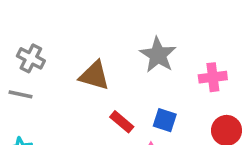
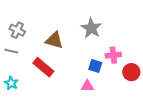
pink cross: (213, 77) -> (113, 55), moved
red rectangle: (122, 122) -> (43, 67), moved, size x1.5

